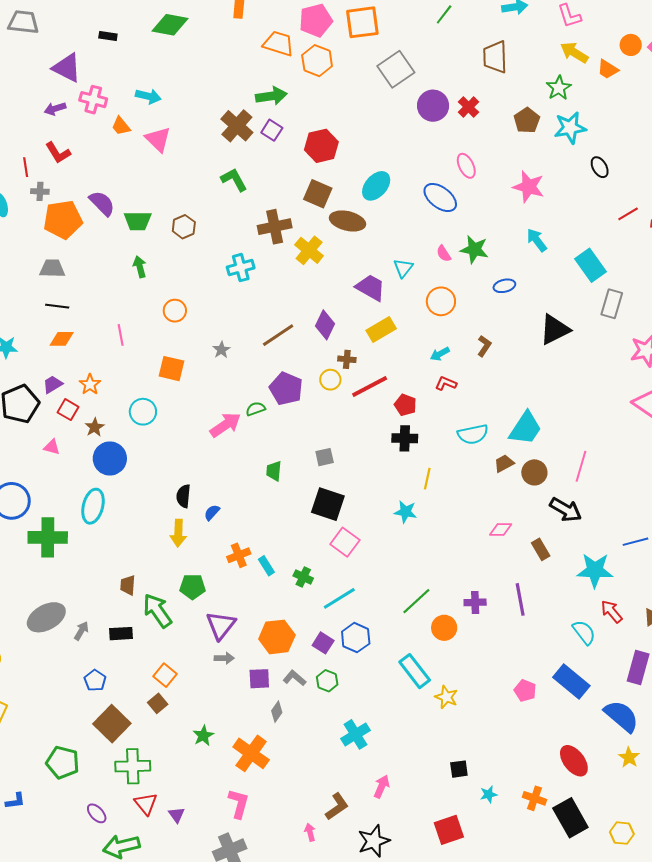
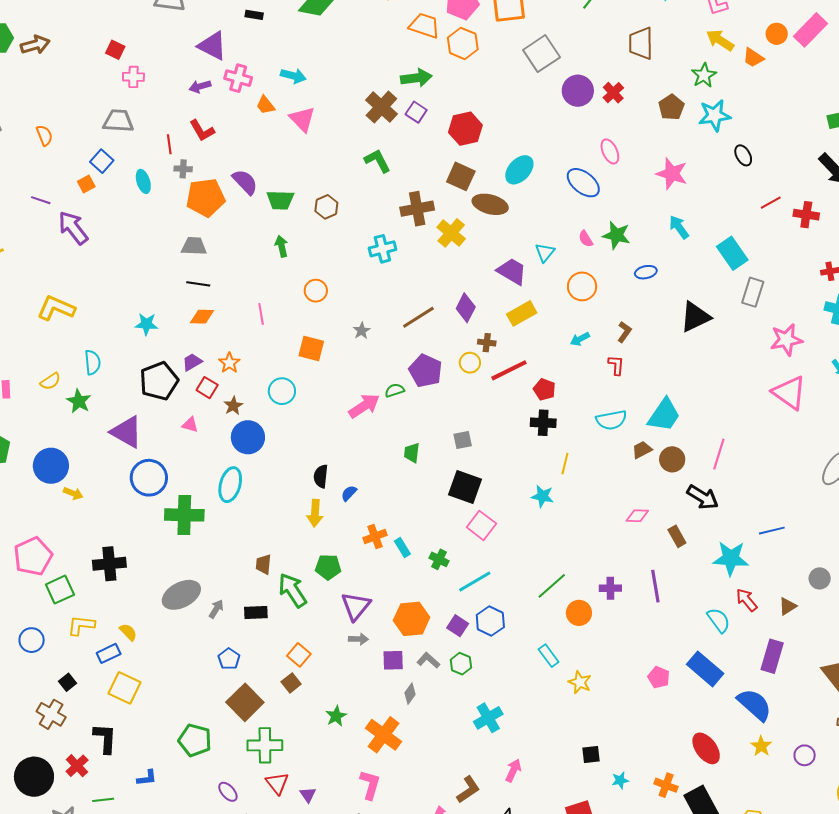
red L-shape: (446, 383) -> (616, 365), moved, turned 70
cyan rectangle: (415, 671) -> (549, 656), size x0.7

